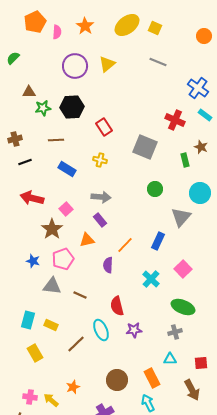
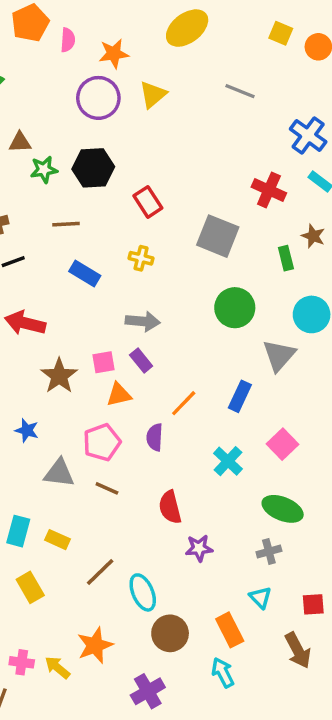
orange star: (85, 26) -> (114, 54), moved, turned 30
yellow square: (155, 28) -> (281, 33), moved
green circle: (155, 189) -> (235, 308), size x1.5
pink square: (66, 209) -> (104, 362), moved, turned 32
pink pentagon: (63, 259) -> (102, 442), moved
cyan ellipse: (101, 330) -> (143, 592), moved
cyan triangle: (170, 359) -> (260, 598), turned 48
orange star: (73, 387) -> (95, 645), size x1.5

